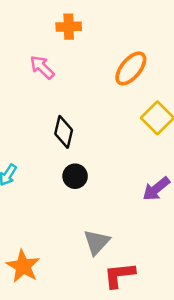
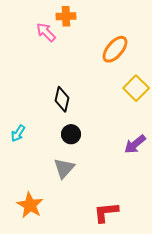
pink arrow: (42, 67) -> (46, 32), moved
gray triangle: (97, 242) -> (64, 168), moved

